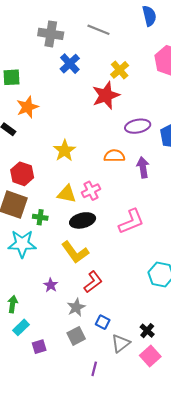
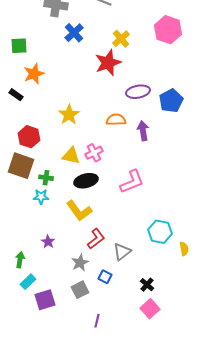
cyan star: (22, 244) -> (41, 197), moved, size x0.6
purple star: (51, 285) -> (48, 242), moved
gray triangle: (121, 343) -> (122, 252), moved
purple square: (39, 347) -> (45, 300), size x1.5

